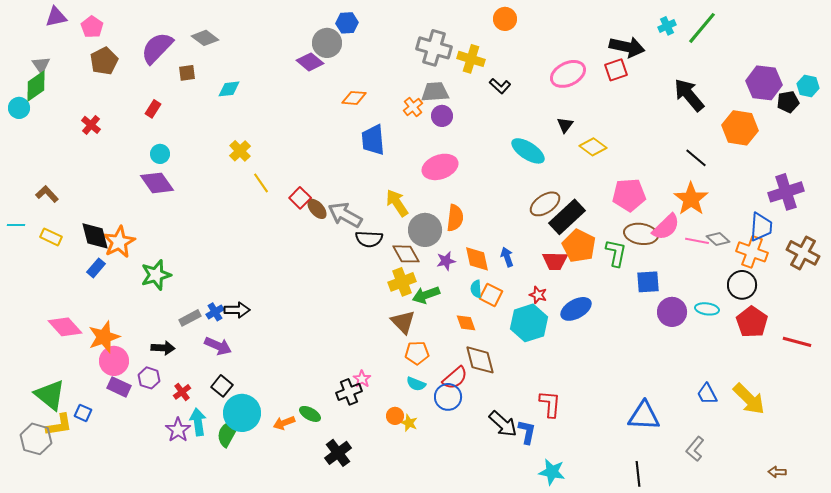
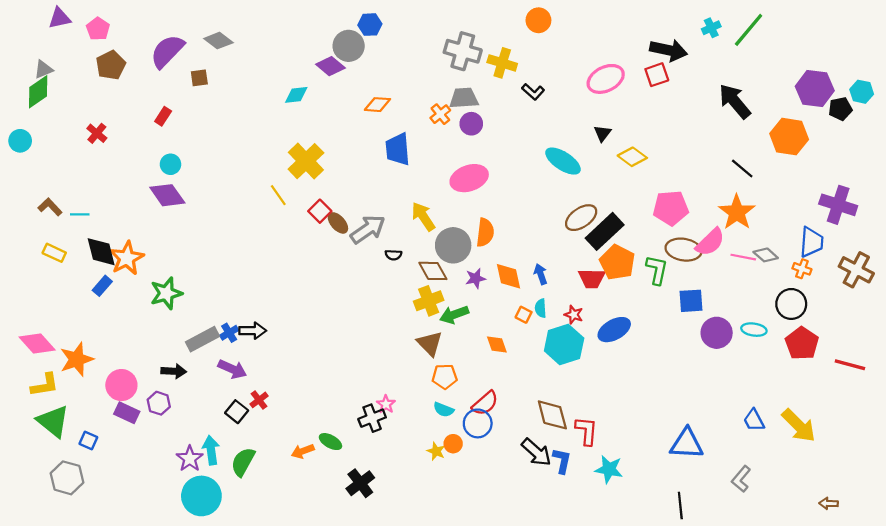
gray triangle: (41, 65) -> (44, 69), turned 42
cyan diamond: (229, 89) -> (296, 95), moved
cyan circle: (19, 108) -> (20, 141), moved
yellow cross: (240, 151) -> (306, 161), moved, size x1.6
purple cross: (786, 192) -> (838, 205), turned 36
gray arrow: (345, 215) -> (368, 229), turned 116
cyan line: (16, 225) -> (80, 214), moved
black semicircle: (369, 239) -> (393, 255), size x0.6
orange cross: (752, 252) -> (802, 269), size x0.6
cyan semicircle: (476, 289) -> (541, 308), moved
orange square: (491, 295) -> (524, 315), size x0.7
gray rectangle: (190, 318) -> (202, 339), size x1.4
pink diamond: (65, 327) -> (37, 343), moved
orange star: (104, 337) -> (77, 359), moved
brown diamond: (480, 360) -> (552, 415), moved
red cross: (182, 392) -> (259, 400), moved
cyan circle: (242, 413) -> (201, 496), moved
orange circle: (395, 416) -> (453, 444), moved
yellow L-shape: (59, 425) -> (45, 385), moved
gray hexagon: (36, 439) -> (67, 478), moved
cyan star: (552, 472) -> (609, 469), moved

